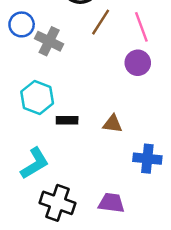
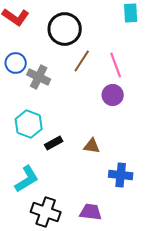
black rectangle: (67, 120) -> (54, 143), turned -30

